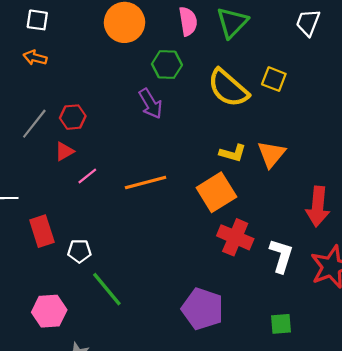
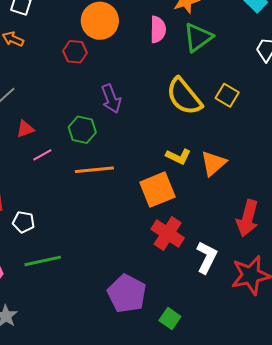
green hexagon: (167, 65) -> (82, 130), moved
red hexagon: (73, 117) -> (75, 52), moved
green line: (107, 289) -> (43, 261), turned -72
green square: (281, 324) -> (170, 318), moved, turned 30

